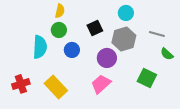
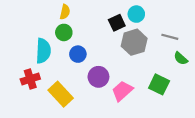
black square: (95, 28) -> (117, 23), moved
purple circle: (107, 58) -> (98, 77), moved
red cross: (21, 84) -> (30, 79), moved
pink trapezoid: (101, 84) -> (122, 91), moved

